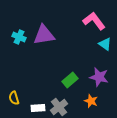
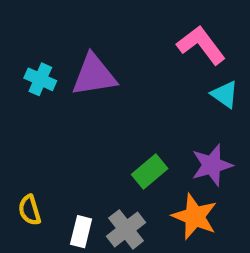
purple star: (99, 77) -> (212, 165), turned -30
orange star: (91, 101) -> (195, 217), size x1.5
white rectangle: (38, 108) -> (81, 232), turned -72

